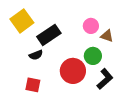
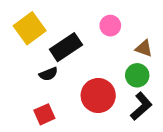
pink circle: (91, 26) -> (110, 26), moved
green circle: (93, 56) -> (137, 75), moved
red square: (33, 85) -> (44, 114), turned -35

